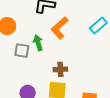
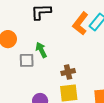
orange L-shape: (60, 28) -> (80, 24), moved

